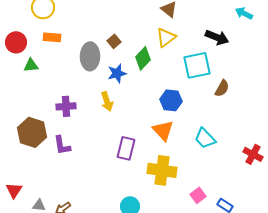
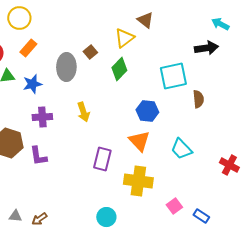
orange rectangle: (52, 37) -> (28, 48), turned -54
yellow triangle: (166, 37) -> (124, 38), moved
black arrow: (217, 37) -> (206, 48), moved, turned -30
blue star: (117, 73) -> (32, 84), moved
brown semicircle: (222, 88) -> (198, 99), turned -36

